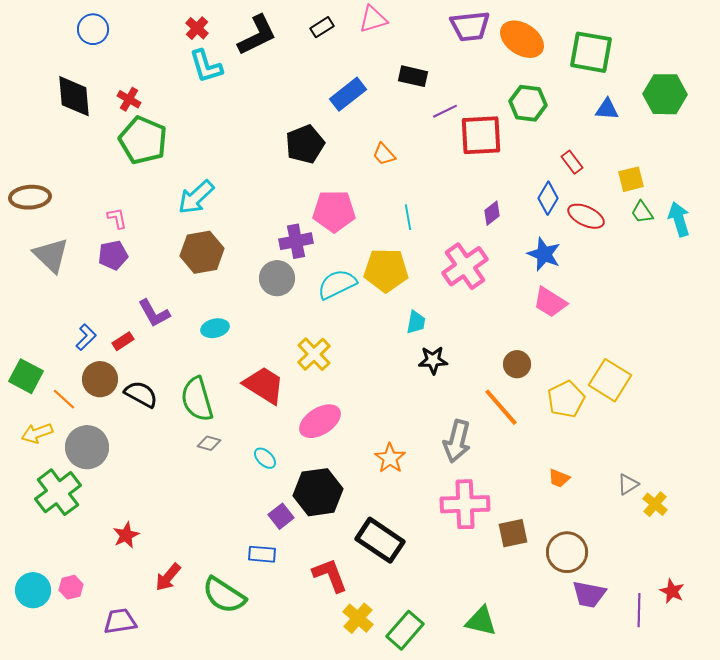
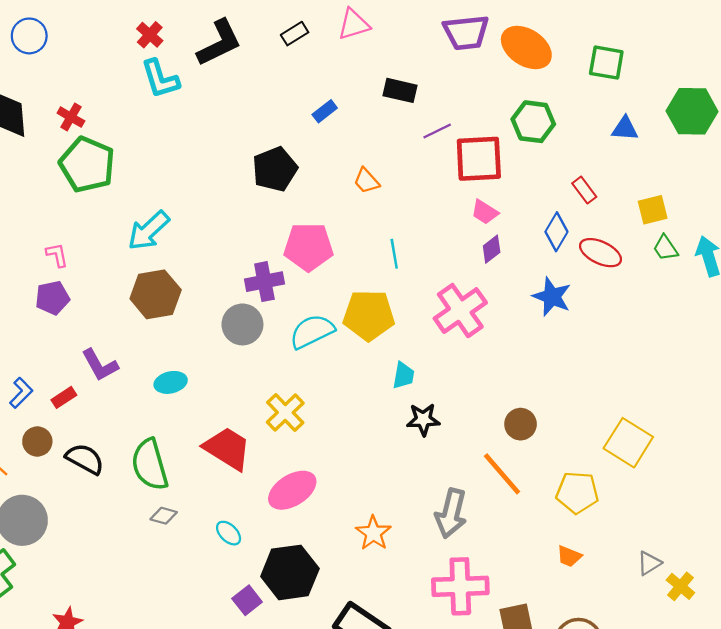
green square: (591, 52) -> (606, 63), size x0.7
blue rectangle: (348, 94) -> (325, 111), size x0.6
pink trapezoid: (550, 302) -> (485, 212), moved, size x0.7
brown circle: (100, 379) -> (37, 442), size x0.7
yellow pentagon: (566, 399) -> (577, 492), moved, turned 30

